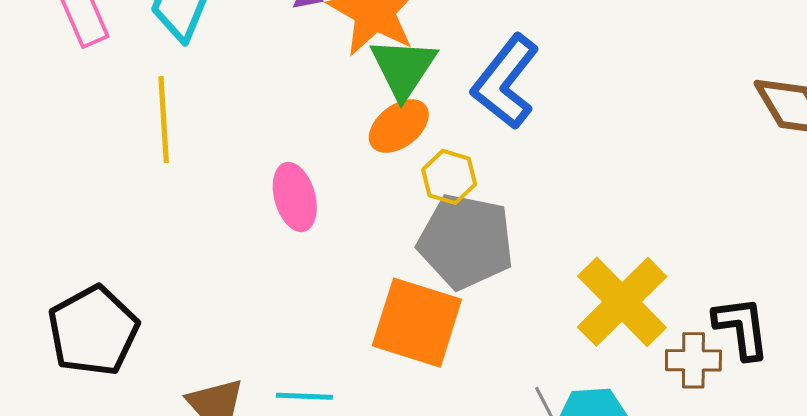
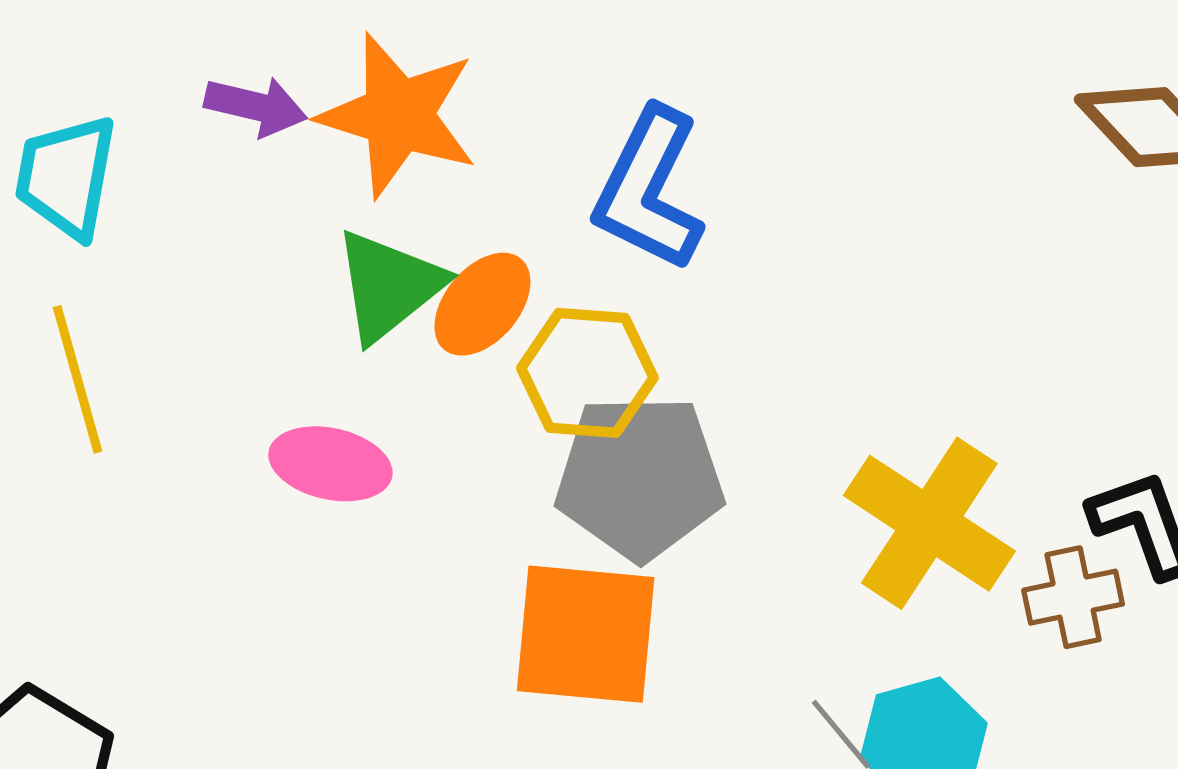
green triangle: (403, 68) -> (389, 286), moved, turned 30
yellow hexagon: (449, 177) -> (587, 373), size x1.4
pink ellipse: (295, 197) -> (330, 464), turned -50

